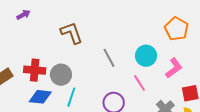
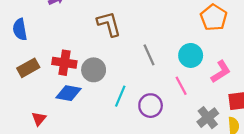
orange pentagon: (177, 29) -> (214, 17), moved
cyan line: (71, 97) -> (120, 96), moved

